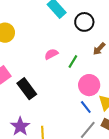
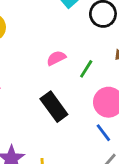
black rectangle: (27, 89) -> (54, 107), moved

